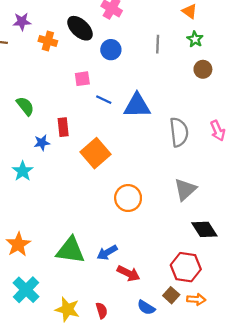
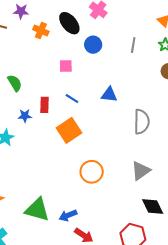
blue line: (104, 100) -> (72, 98), moved
blue triangle: (137, 106) -> (109, 95), size x0.7

